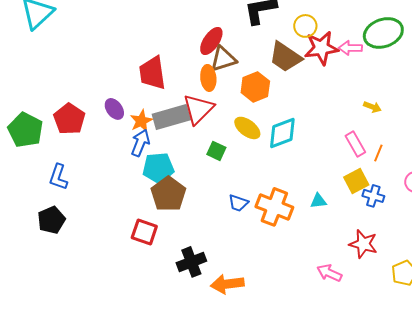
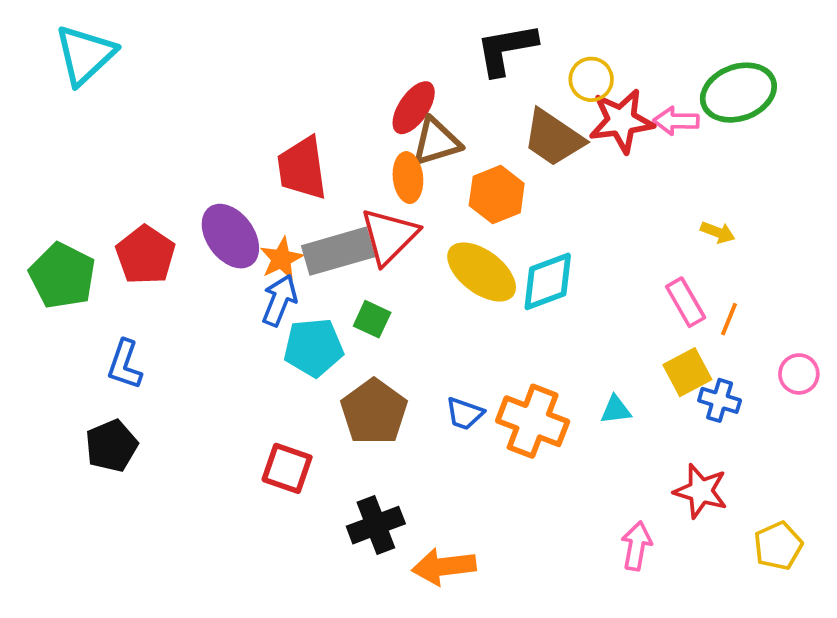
purple ellipse: (114, 109) -> (230, 236), size x1.6
yellow ellipse: (247, 128) -> (482, 272), size x1.4
green square: (216, 151) -> (372, 319), moved
brown pentagon: (168, 194) -> (374, 412), moved
pink arrow: (329, 273) -> (636, 546), turned 75

